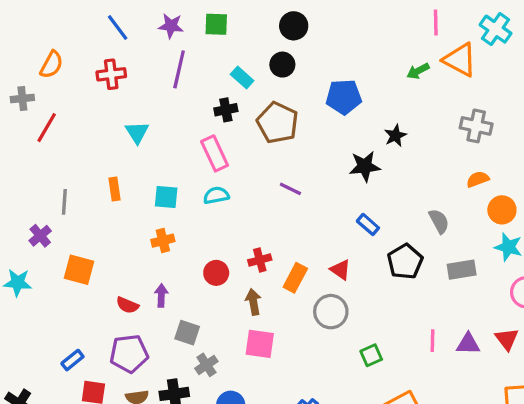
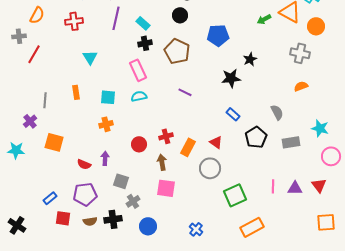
cyan rectangle: (242, 77) -> (143, 23), moved
orange circle: (502, 210) -> (316, 26), moved
green square: (371, 355) -> (235, 195), size x1.6

